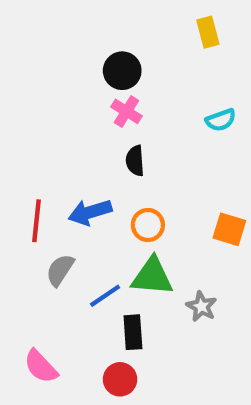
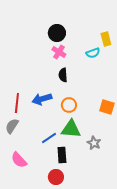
yellow rectangle: (208, 32) -> (106, 39), moved
cyan semicircle: (221, 120) -> (93, 53), moved
gray semicircle: (60, 270) -> (12, 126), moved
pink semicircle: (41, 366) -> (19, 160), moved

